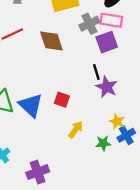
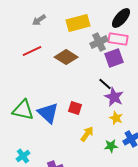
brown diamond: (51, 41) -> (66, 57), turned -40
black line: (96, 72) -> (105, 84), turned -32
yellow star: (117, 121) -> (116, 118), moved

